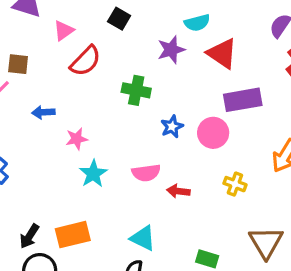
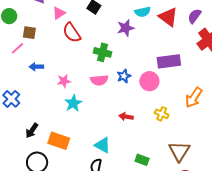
red triangle: (222, 53) -> (168, 17), moved
red semicircle: (86, 61) -> (72, 33), turned 100
blue arrow: (43, 112) -> (36, 67), moved
pink semicircle: (146, 173) -> (99, 80), moved
orange rectangle: (73, 235) -> (59, 141), turned 30
black arrow: (29, 236) -> (32, 131), moved

